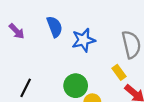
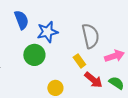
green circle: (76, 86) -> (34, 55), moved

